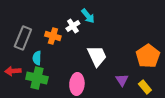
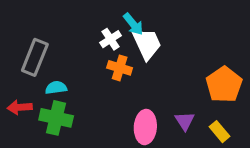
orange cross: (53, 36) -> (120, 68), moved
white trapezoid: (97, 56) -> (147, 44), moved
cyan semicircle: (37, 58) -> (56, 88), turned 80
pink ellipse: (77, 84) -> (145, 127), moved

